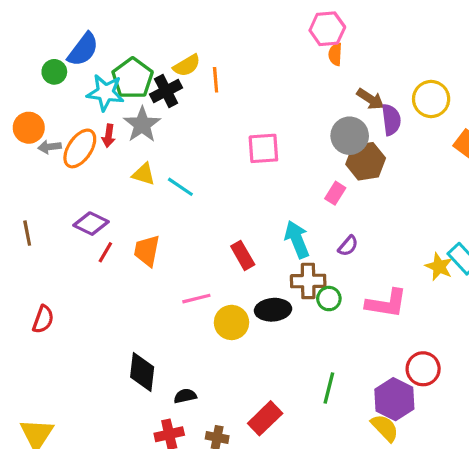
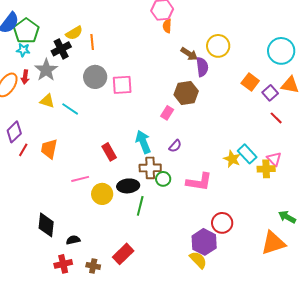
green pentagon: (133, 78) -> (26, 31), moved
cyan star: (105, 93) -> (23, 50), size x0.6
yellow circle: (431, 99) -> (218, 46), moved
gray circle: (350, 136) -> (95, 77), moved
purple diamond: (91, 224) -> (14, 132), turned -70
green line: (329, 388) -> (140, 206), moved

